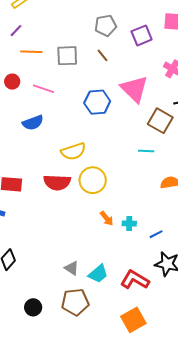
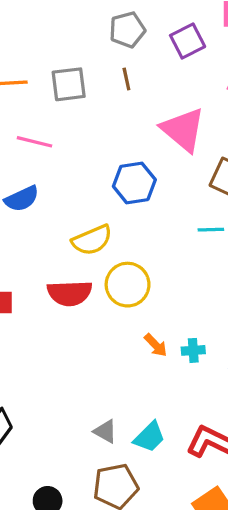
brown line: (103, 55) -> (126, 79), turned 32
blue hexagon: (97, 102) -> (134, 183), moved

